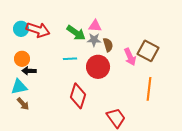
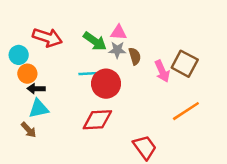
cyan circle: (21, 29) -> (19, 55), moved
red circle: (98, 67) -> (106, 84), moved
cyan triangle: (19, 87) -> (39, 109), moved
orange line: (149, 89) -> (186, 111), turned 50
red diamond: (78, 96) -> (97, 120), turned 70

